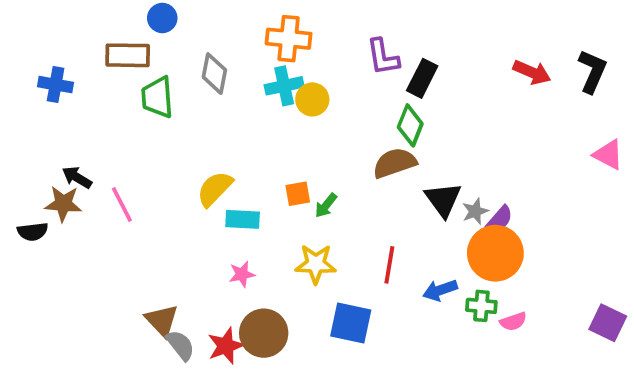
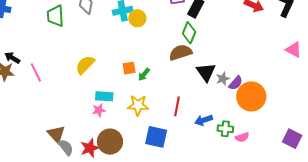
cyan rectangle: (243, 219) -> (104, 96), moved
orange circle: (495, 253) -> (251, 96), moved

